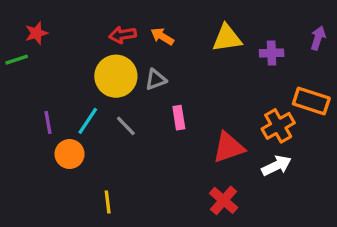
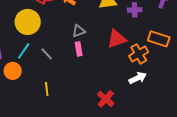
yellow circle: (116, 76) -> (28, 22), moved
gray triangle: (156, 79) -> (79, 31), moved
red triangle: (229, 147) -> (117, 39), moved
yellow line: (108, 202) -> (47, 89), moved

